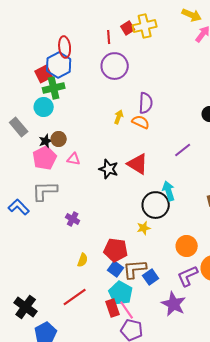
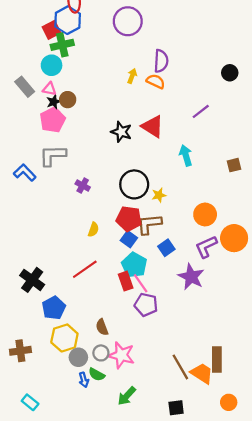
pink triangle: (74, 159) -> (49, 89), moved
black circle: (156, 205) -> (134, 184), moved
brown L-shape: (135, 269) -> (149, 224), moved

